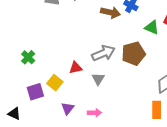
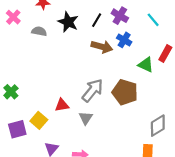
gray arrow: (103, 53) -> (93, 90), turned -30
brown pentagon: (133, 54) -> (125, 92), turned 30

